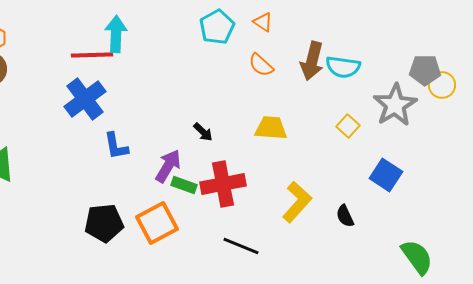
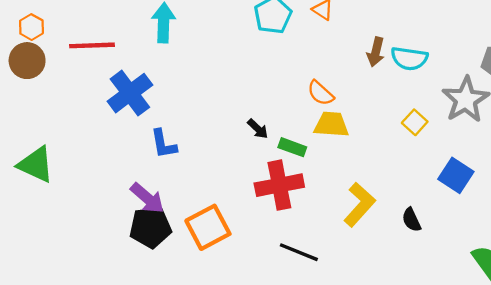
red line: (92, 55) -> (92, 45), moved
brown arrow: (312, 61) -> (376, 52), size x0.7
orange semicircle: (261, 65) -> (321, 93), moved
purple arrow: (168, 166) -> (147, 198), moved, turned 100
green rectangle: (184, 185) -> (292, 147), moved

